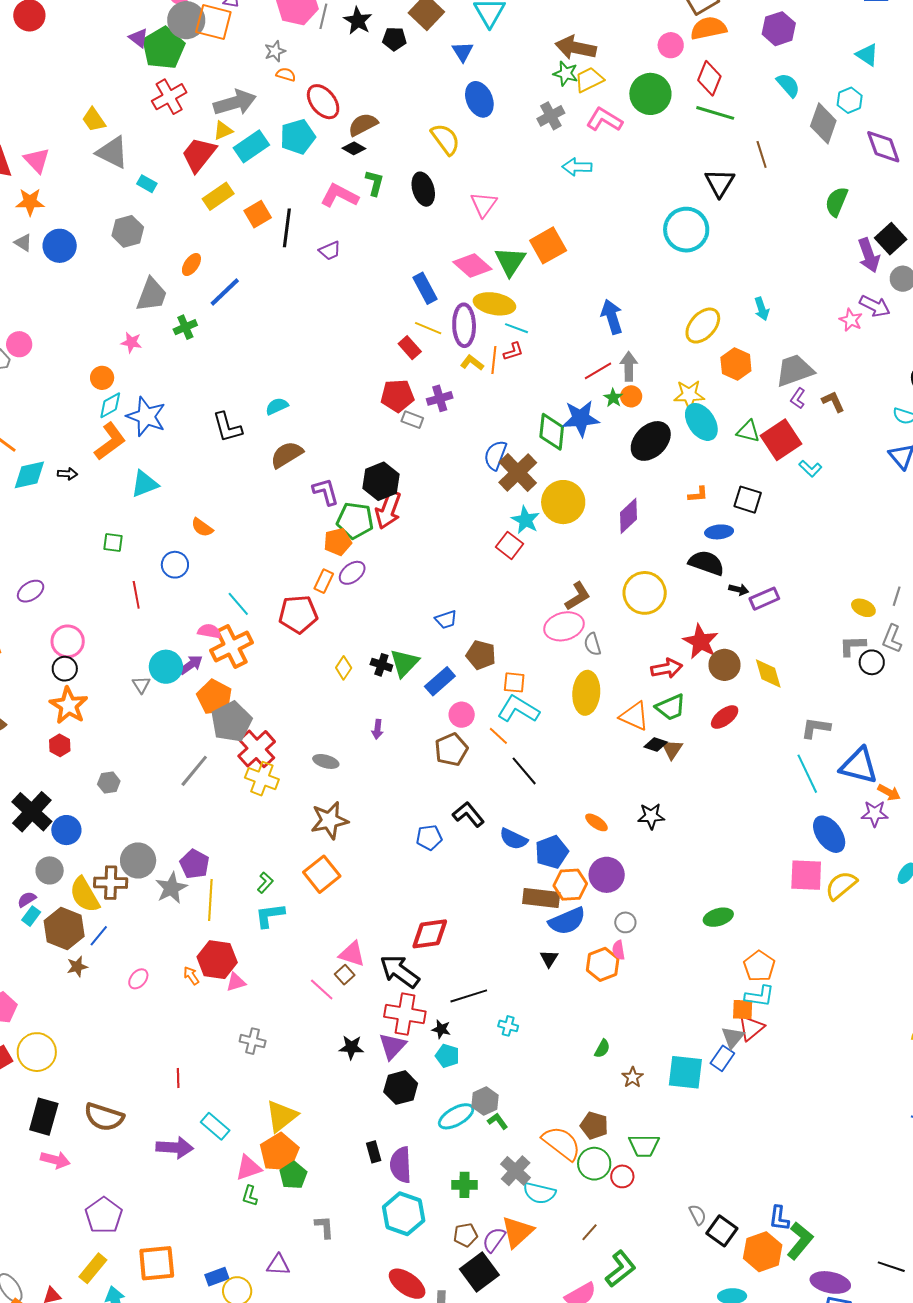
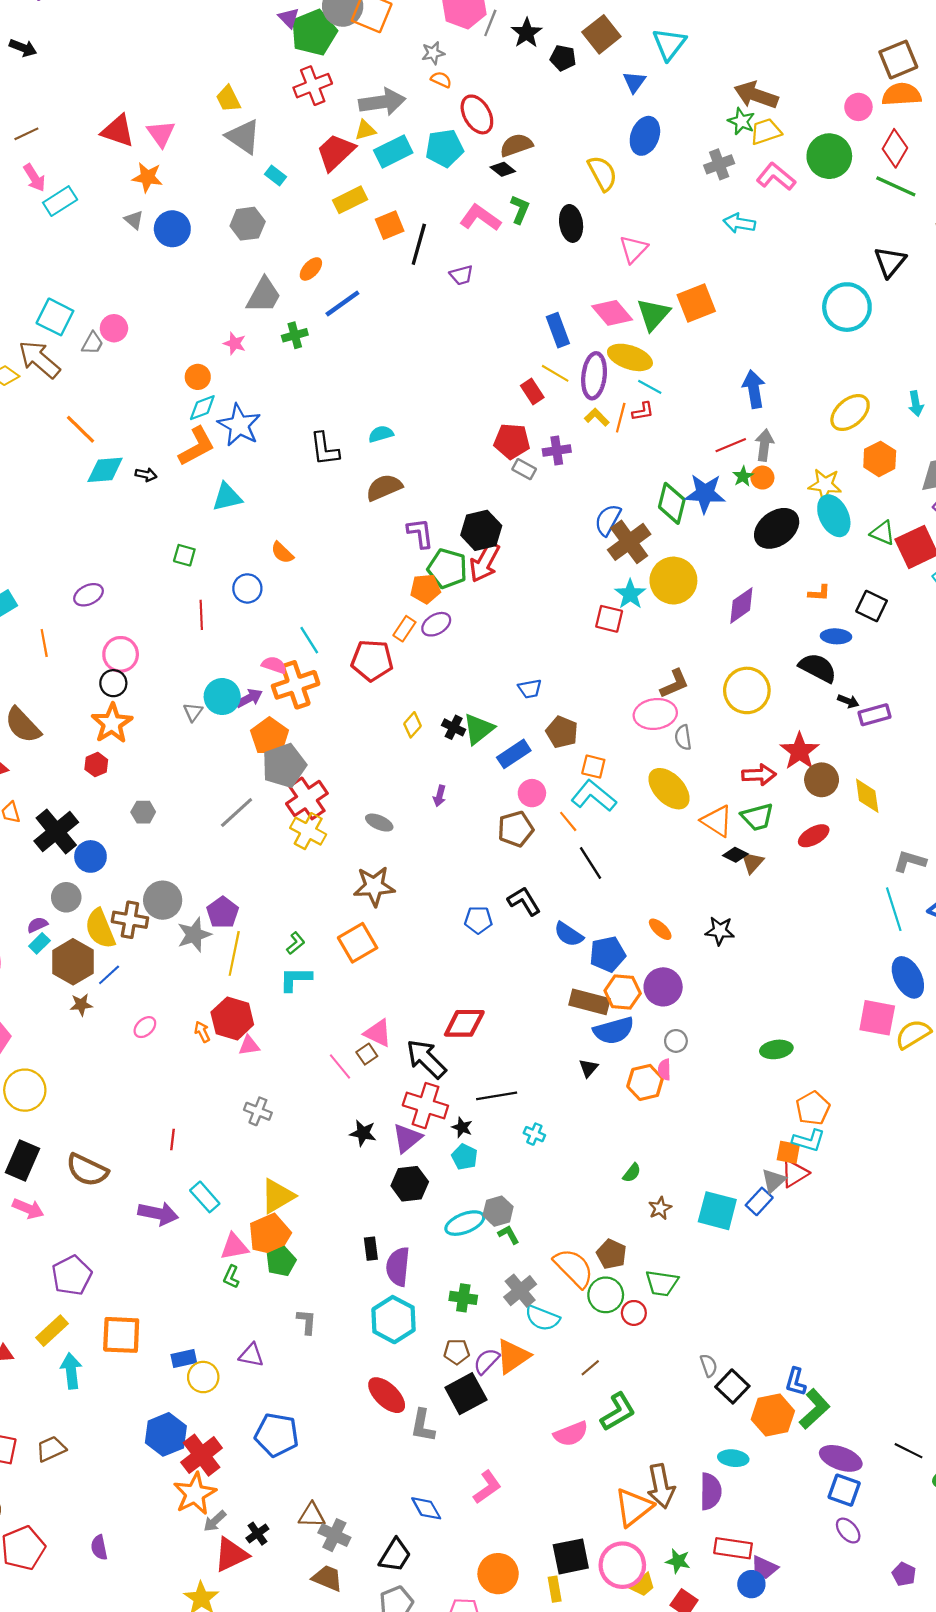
blue ellipse: (479, 99) -> (645, 136), turned 36
red square: (509, 545) -> (609, 619), turned -32
yellow ellipse: (586, 693) -> (669, 789), turned -57

